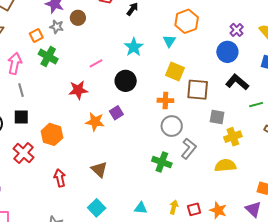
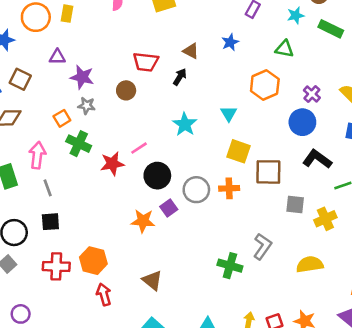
brown circle: (78, 18) -> (126, 90), moved
orange hexagon: (187, 21) -> (265, 85), moved
black circle: (126, 81) -> (157, 176), moved
red star: (78, 90) -> (112, 164), moved
gray circle: (172, 126) -> (196, 190), moved
orange hexagon: (52, 134) -> (93, 261), moved
yellow cross: (233, 137) -> (325, 219), moved
red cross: (23, 153) -> (56, 266), turned -35

